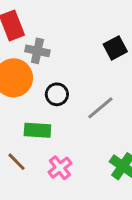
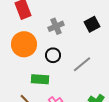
gray cross: (37, 51) -> (56, 26), moved, turned -35

